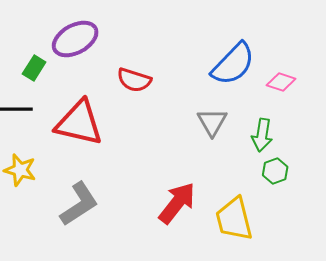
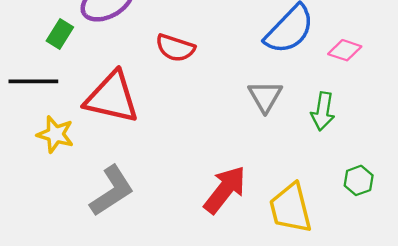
yellow star: (20, 170) -> (55, 134), moved
green hexagon: (275, 171) -> (359, 180), moved

